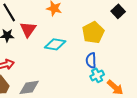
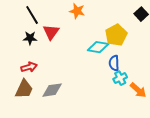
cyan diamond: (55, 44) -> (98, 47), moved

